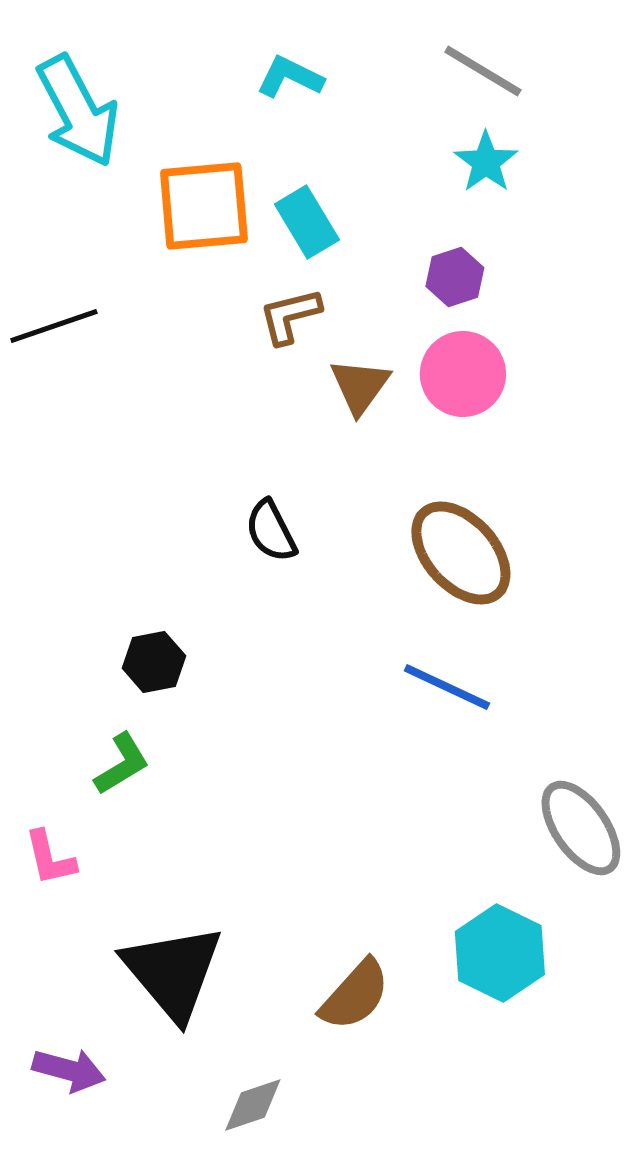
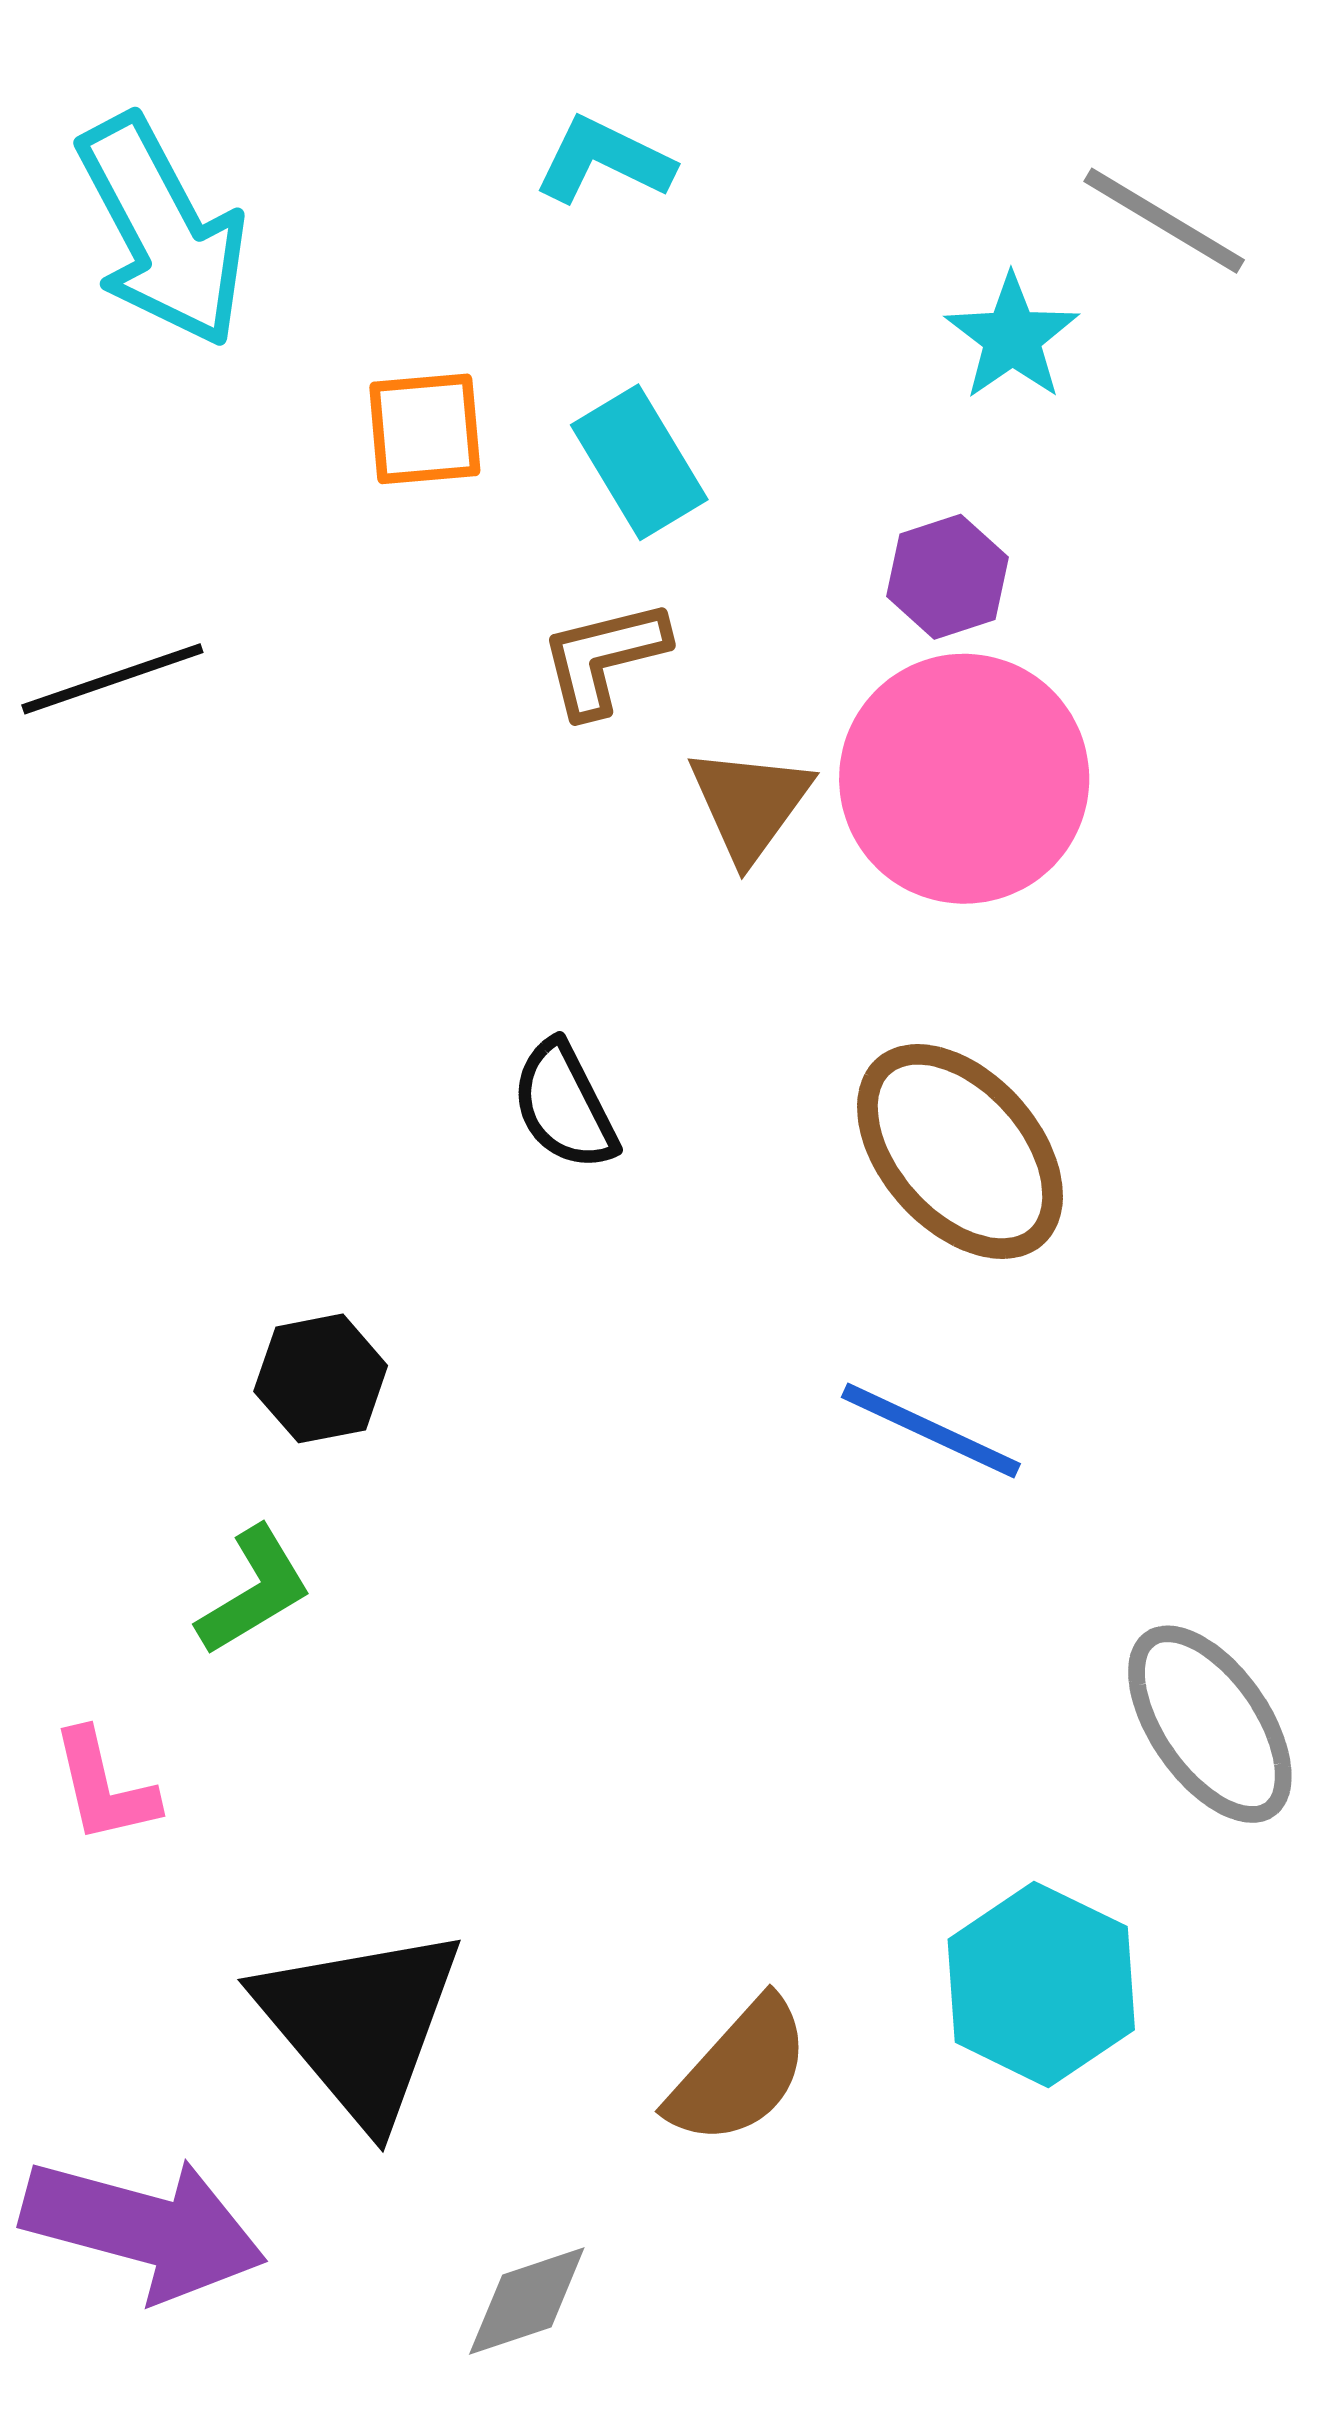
gray line: (483, 71) -> (1164, 221), moved
orange square: (204, 206) -> (425, 429), size x0.6
pink circle: (463, 374) -> (964, 779), size x1.4
purple arrow: (69, 1070) -> (144, 2228), size x1.6

